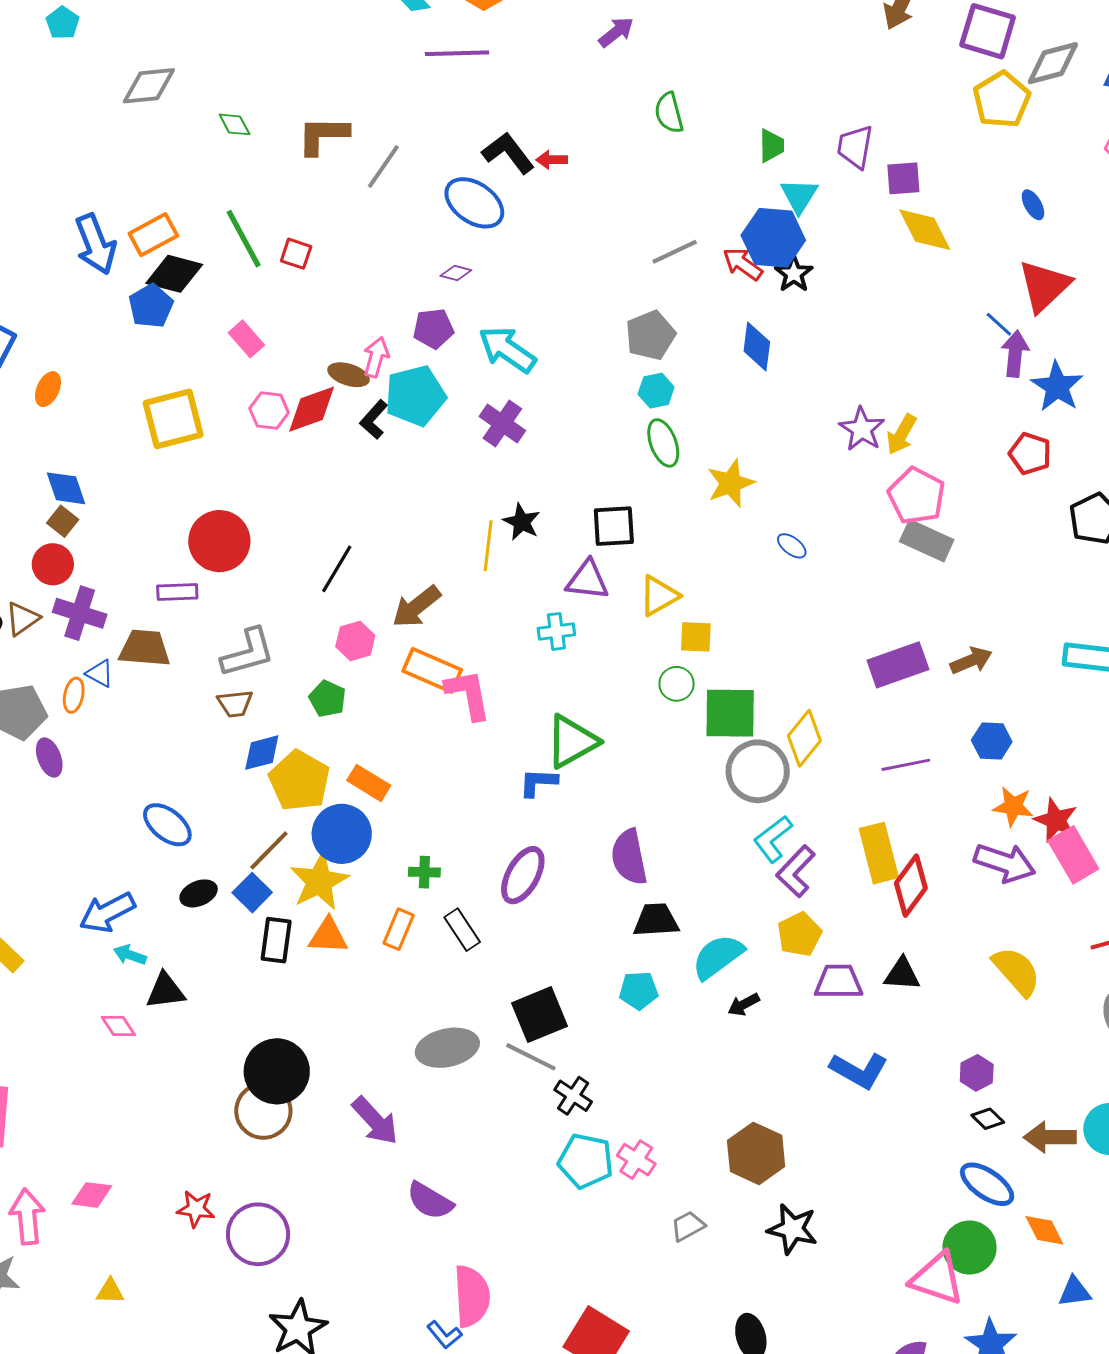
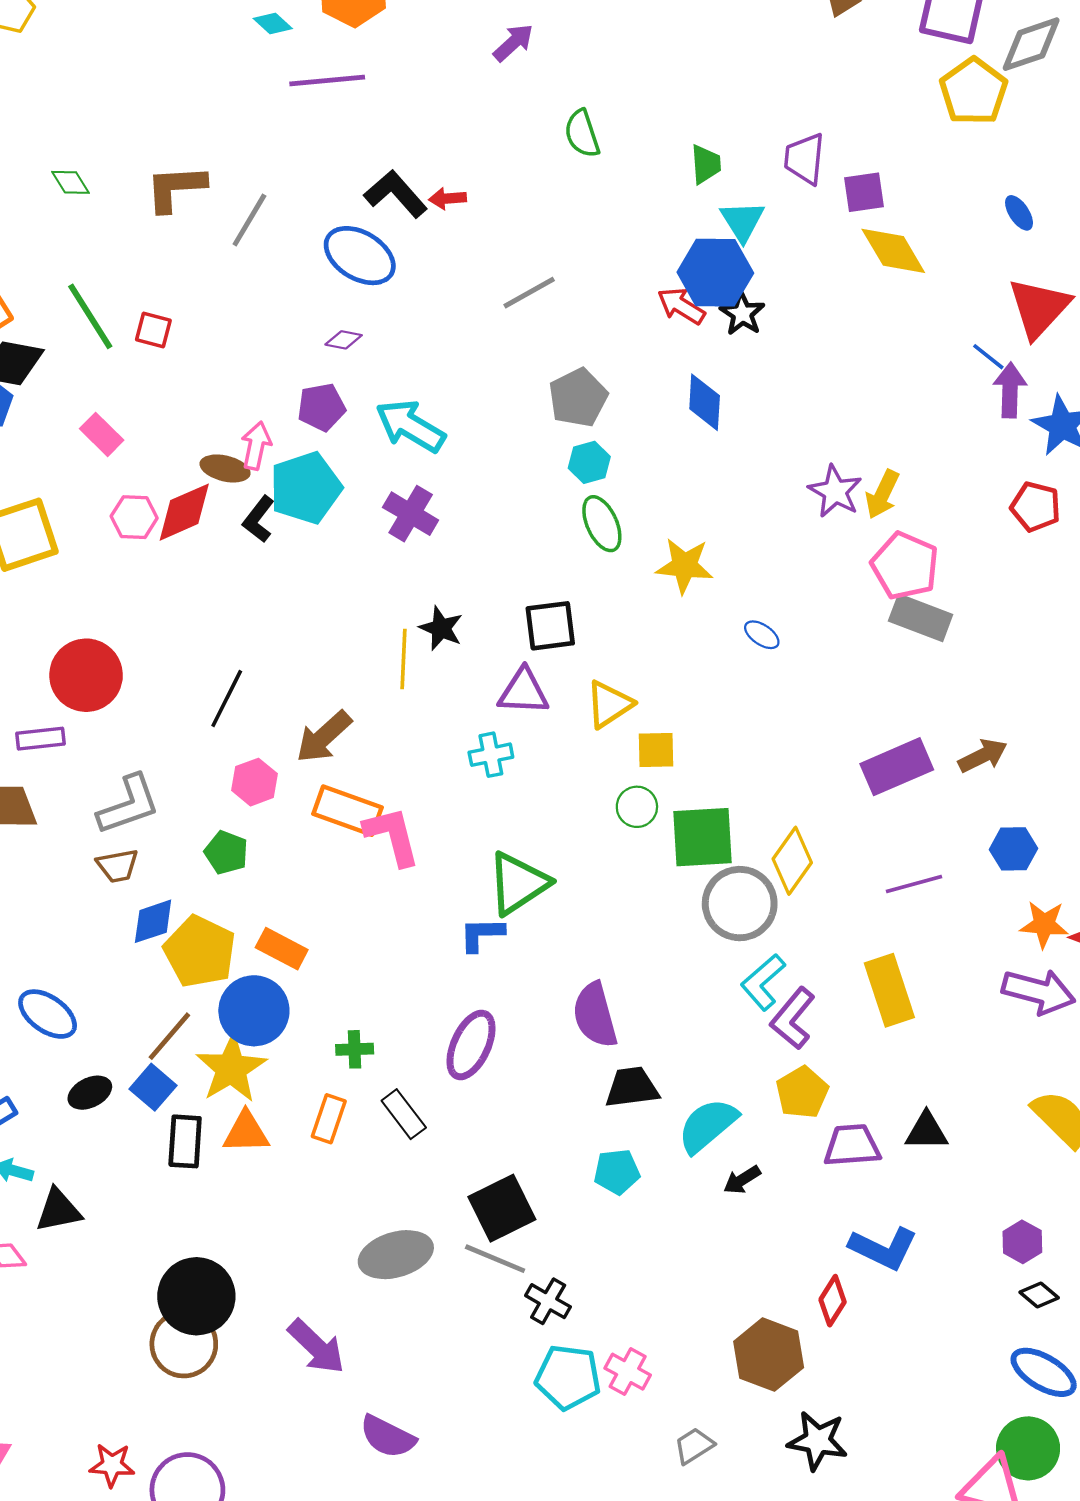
gray line: (675, 252) -> (529, 293), moved
yellow star: (731, 483) -> (685, 566), turned 30
red diamond: (911, 886) -> (833, 1301), moved, size x0.7

